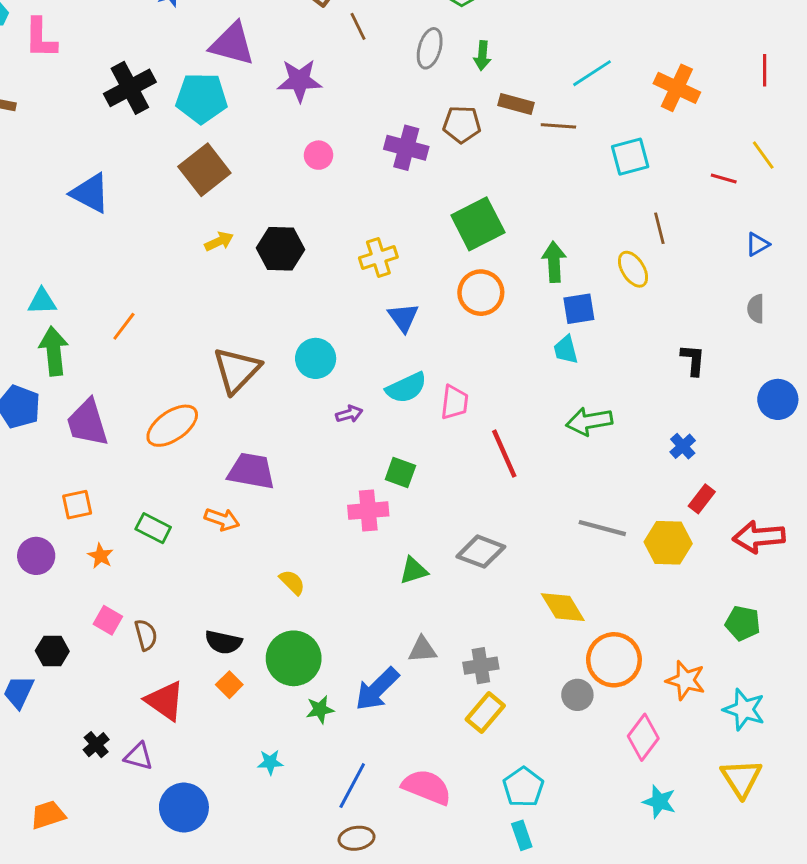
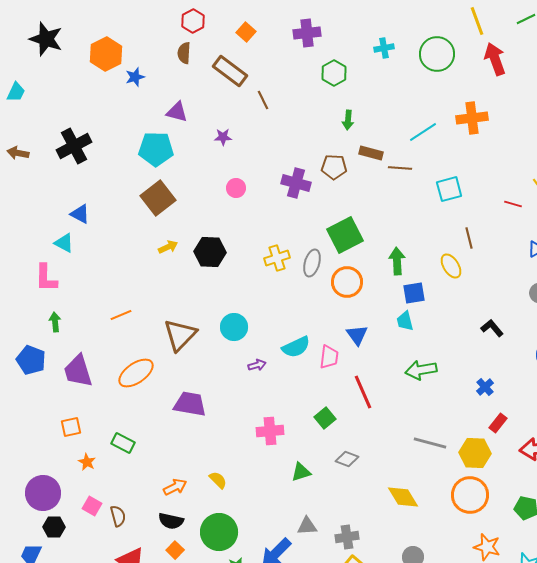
pink L-shape: (41, 38) -> (46, 278), moved
purple triangle: (232, 44) -> (177, 112), size x0.7
gray ellipse: (430, 48) -> (312, 263), moved
purple star: (299, 81) -> (223, 137), size x0.6
black cross: (130, 88) -> (74, 146), moved
orange cross: (677, 88) -> (472, 118), moved, turned -32
blue triangle: (90, 193) -> (80, 214), size x0.7
cyan triangle: (42, 301) -> (64, 243), moved, turned 30
blue triangle: (403, 317) -> (357, 335), moved
orange line: (124, 326) -> (121, 315), moved, turned 30
green arrow: (54, 351) -> (55, 322), size x0.6
black L-shape: (693, 360) -> (492, 328), turned -45
green square: (400, 473) -> (325, 418), moved, turned 30
orange arrow: (222, 519) -> (175, 487), moved, turned -45
gray diamond: (481, 552) -> (347, 459), size x0.7
purple circle: (36, 556) -> (43, 493), moved, size x1.4
orange circle: (614, 660) -> (470, 495), moved

